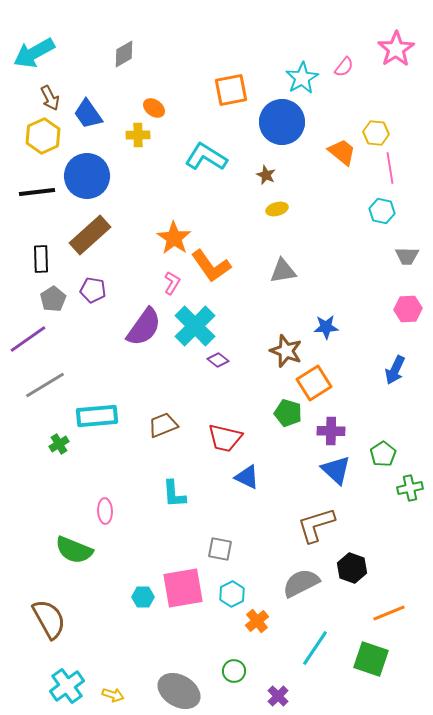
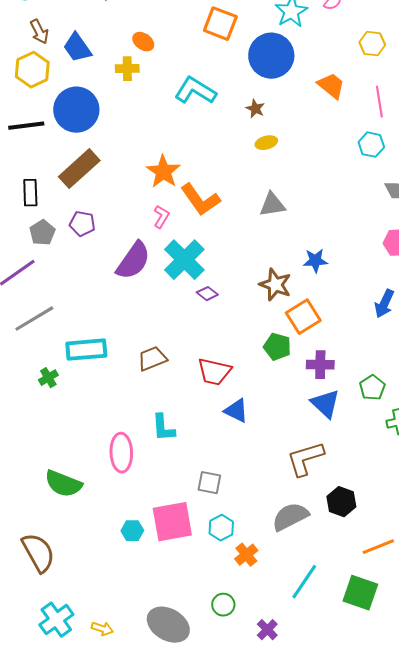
orange square: (231, 90) -> (220, 24), turned 32
yellow hexagon: (376, 133) -> (372, 44), moved
pink ellipse: (105, 511) -> (121, 453), moved, size x1.5

